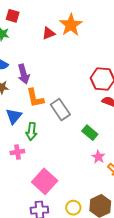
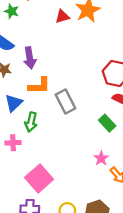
orange L-shape: (35, 98) -> (39, 86), turned -85
green rectangle: (90, 133) -> (107, 123), moved

